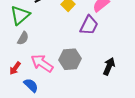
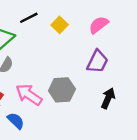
purple trapezoid: (89, 25) -> (97, 62), moved

